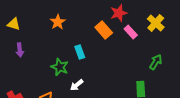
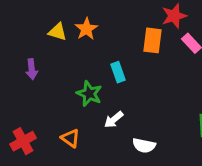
yellow triangle: (14, 24) -> (58, 32), moved
orange rectangle: (104, 30) -> (153, 40), turned 48

